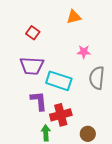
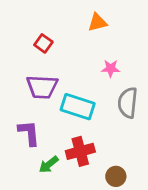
purple L-shape: (39, 101) -> (29, 133), moved
green arrow: (46, 133) -> (49, 165), moved, turned -126

